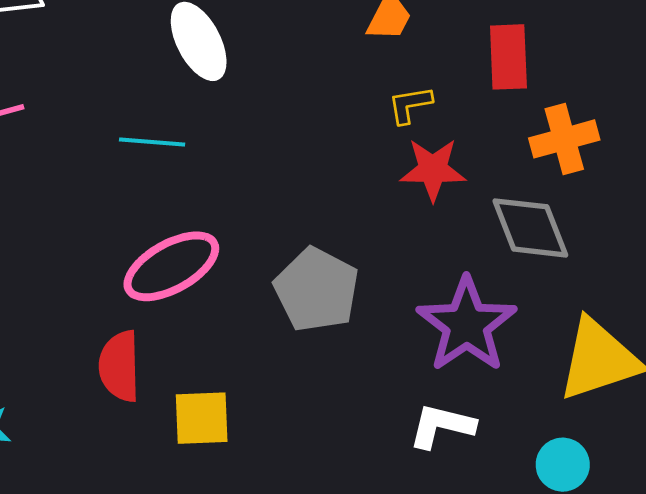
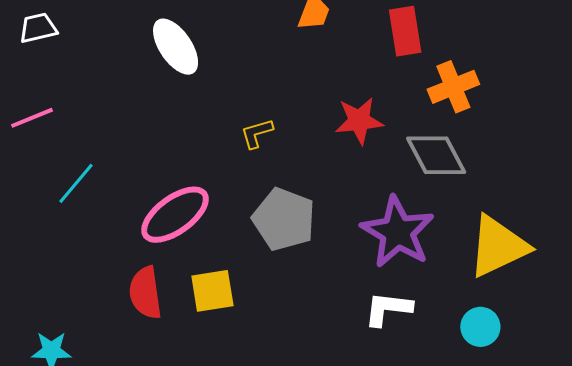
yellow L-shape: (410, 105) -> (257, 133), moved
cyan line: (152, 142) -> (76, 183), moved, turned -48
yellow square: (202, 418) -> (212, 291), moved

